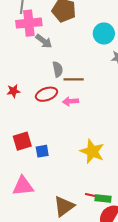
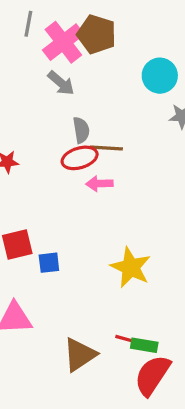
pink cross: (29, 23) -> (63, 42), moved, turned -35
red ellipse: (47, 94) -> (80, 158), moved

